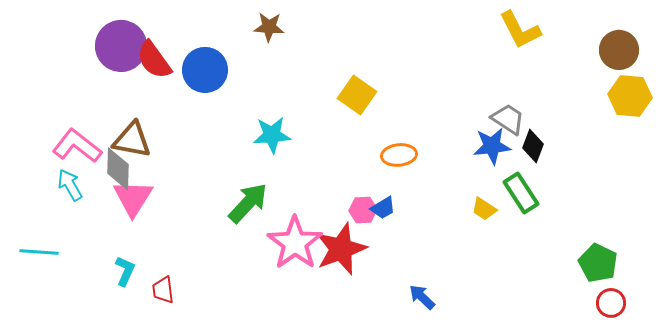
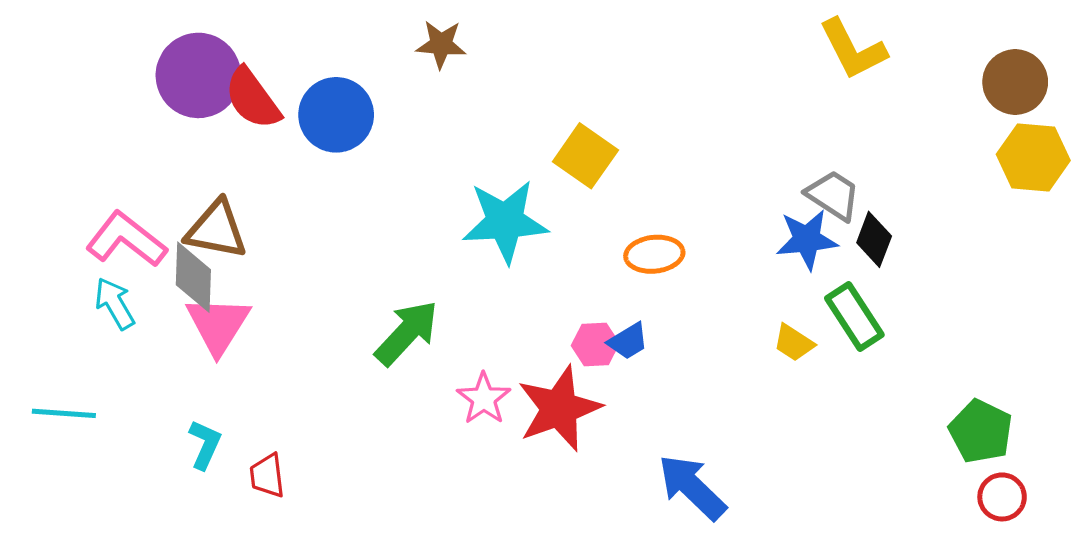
cyan star: (272, 135) -> (505, 221), moved, size x1.4
pink star: (295, 243) -> (484, 399), size x0.6
blue arrow: (422, 297) -> (692, 487), size x1.6

